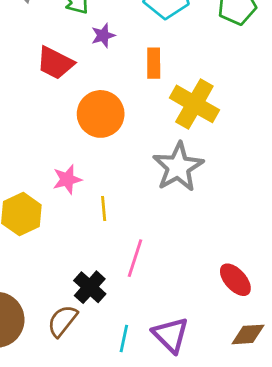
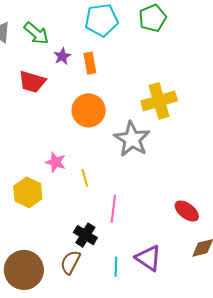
orange rectangle: (154, 63) -> (90, 63), moved
yellow cross: (194, 104) -> (159, 101), moved, turned -36
orange circle: (101, 114) -> (89, 110), moved
pink star: (67, 179) -> (56, 162), turned -30

